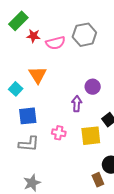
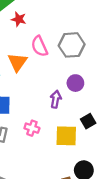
gray hexagon: (84, 35) -> (72, 45), moved
pink semicircle: (55, 43) -> (39, 46), moved, turned 72

